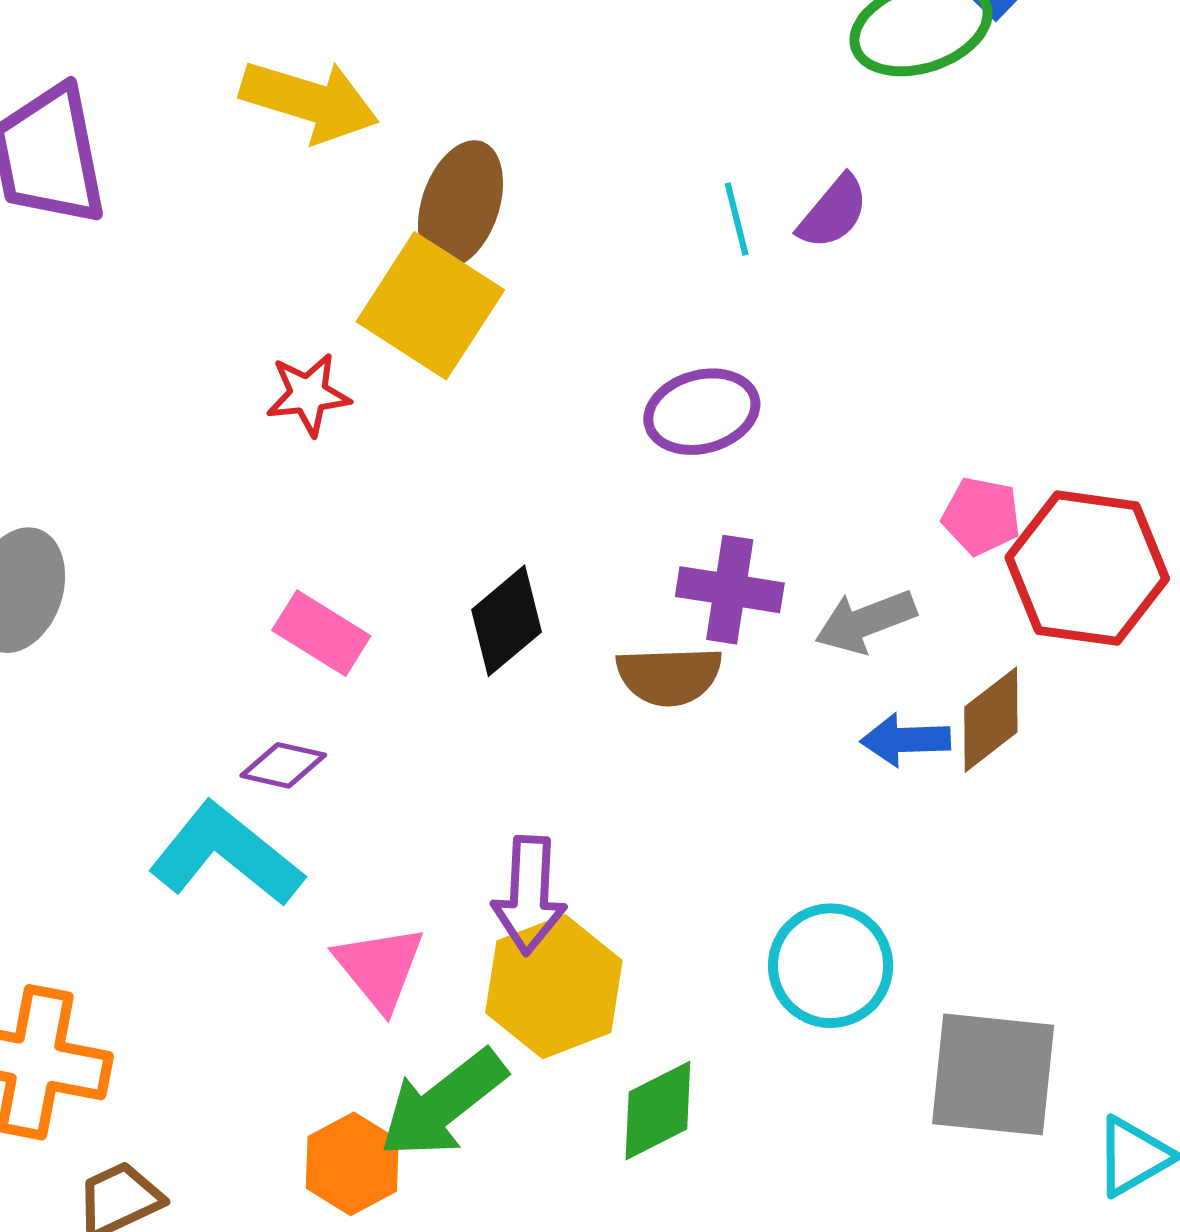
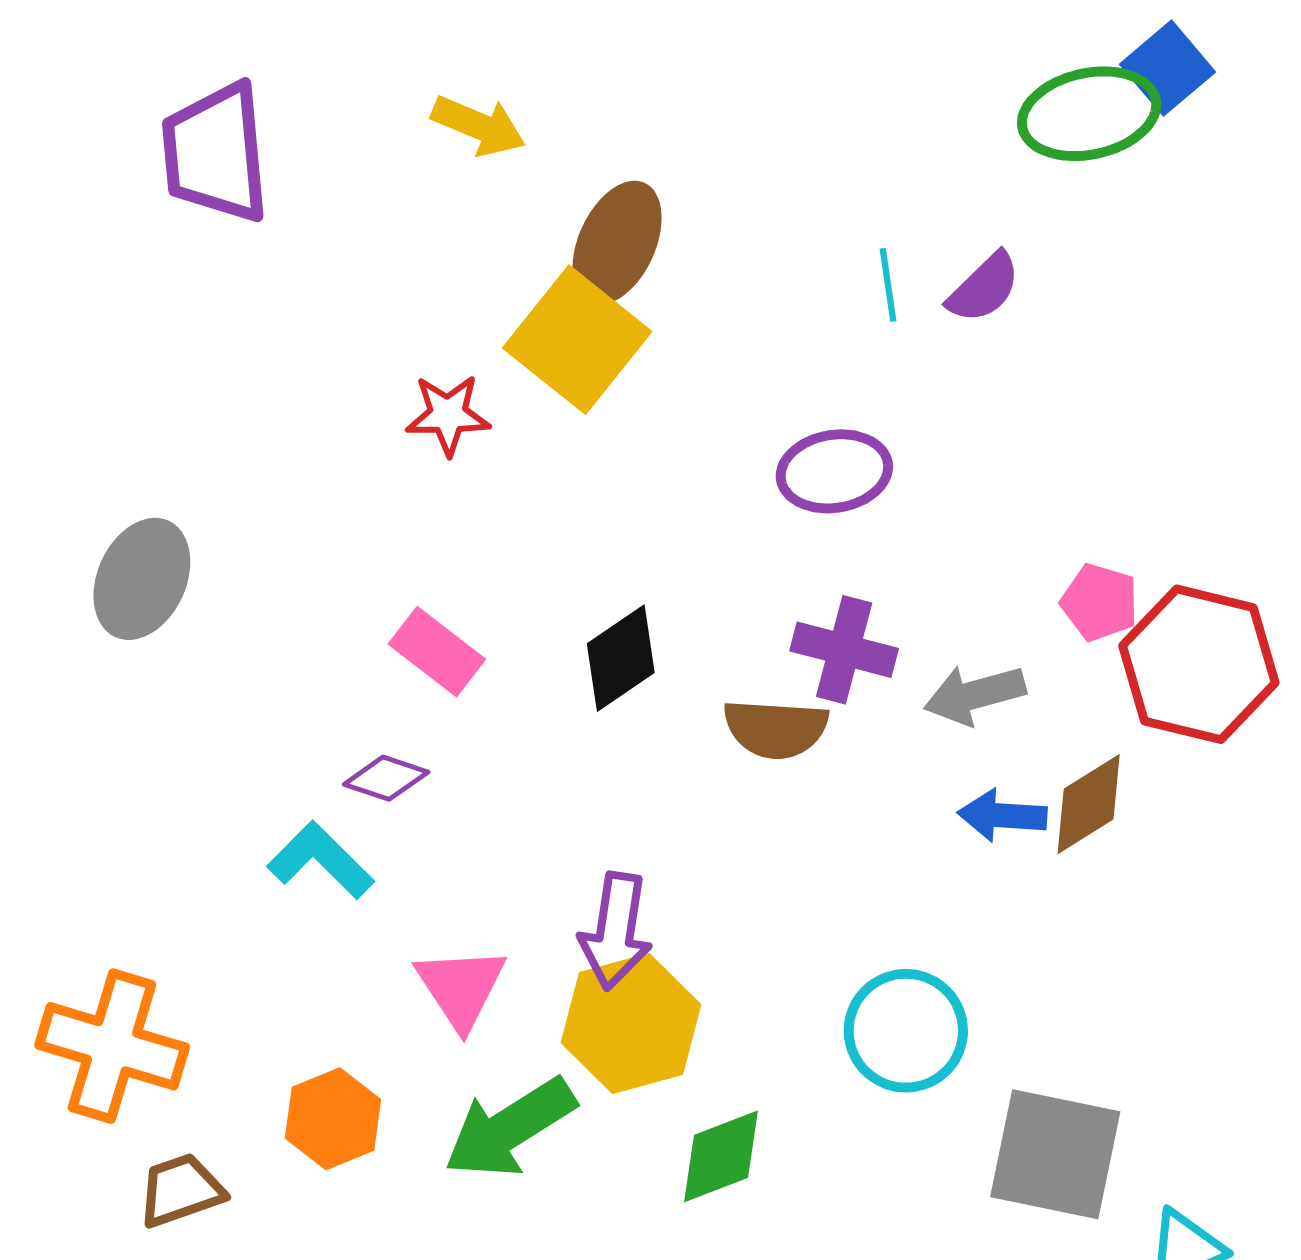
yellow arrow: (309, 101) -> (478, 126), size x0.7
cyan L-shape: (226, 854) -> (321, 860), size x0.7
orange hexagon: (352, 1164) -> (333, 1119), moved

